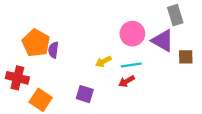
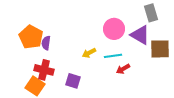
brown square: (186, 57) -> (160, 49), size x1.5
red cross: (17, 78) -> (44, 70), moved
red arrow: (127, 81) -> (123, 69), moved

